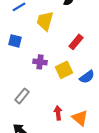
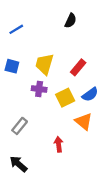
yellow trapezoid: (45, 21) -> (44, 64), moved
blue semicircle: (87, 77) -> (90, 94), moved
orange triangle: (80, 118) -> (84, 122), moved

